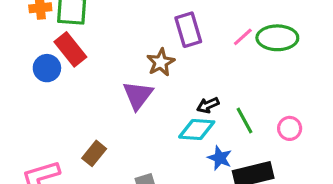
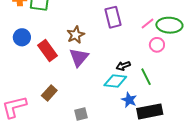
red rectangle: (70, 49) -> (47, 50), moved
brown star: (161, 62) -> (76, 35), moved
pink circle: (290, 128) -> (157, 45), moved

